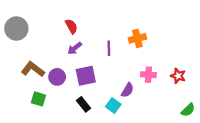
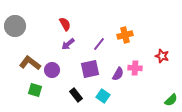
purple line: (109, 48) -> (99, 44), turned 40
purple square: (86, 76) -> (90, 69), moved
red star: (178, 76) -> (162, 56), moved
purple semicircle: (128, 90) -> (118, 74), moved

